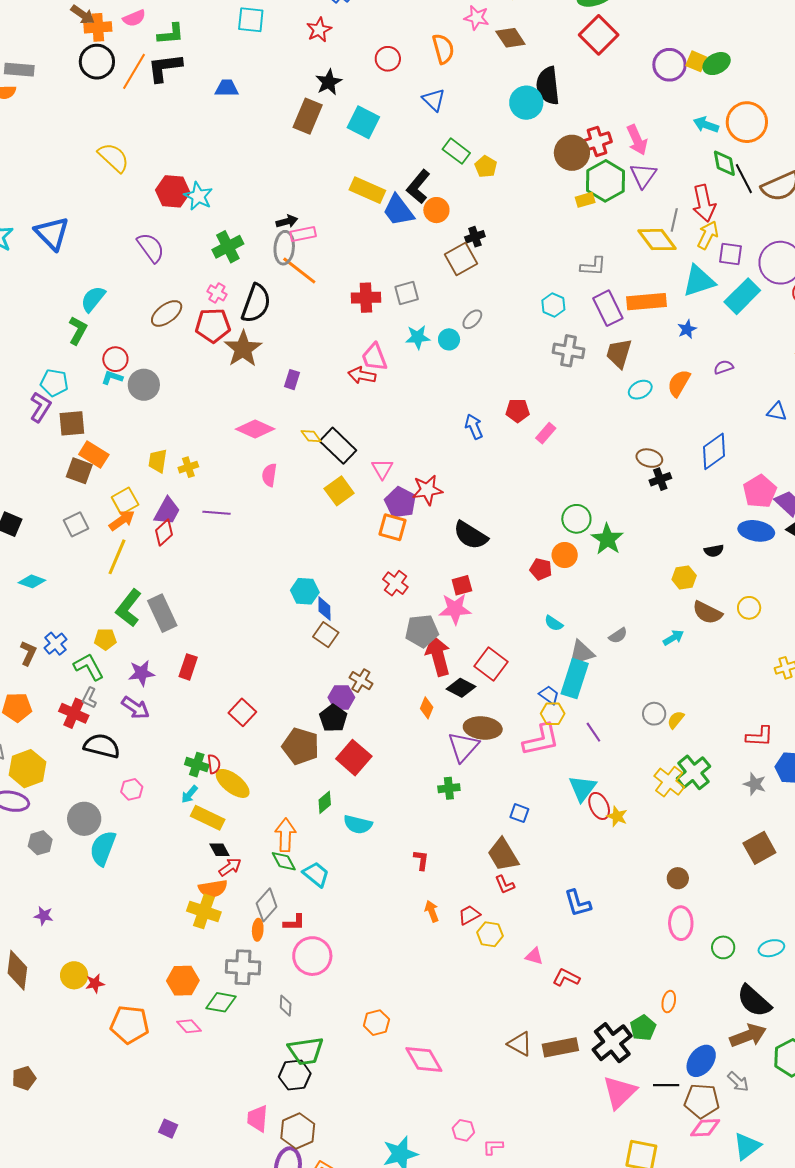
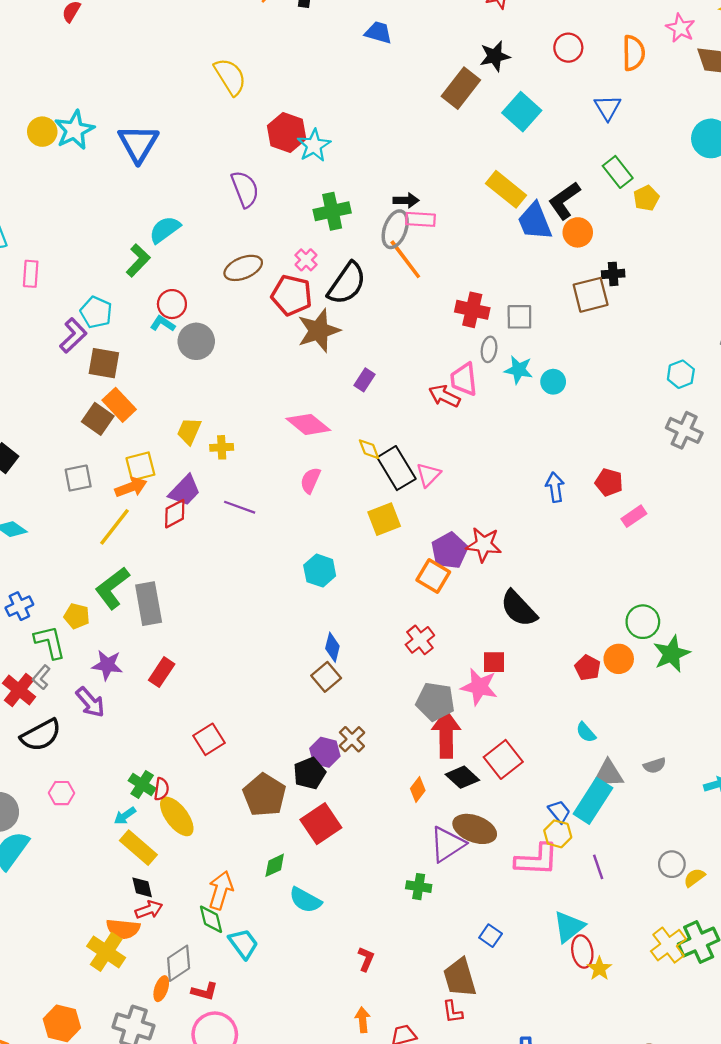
gray ellipse: (472, 319) -> (489, 349), moved, turned -50
pink triangle: (382, 469) -> (428, 475), moved
cyan hexagon: (305, 591) -> (320, 571), moved
black semicircle: (102, 746) -> (41, 735), turned 123

